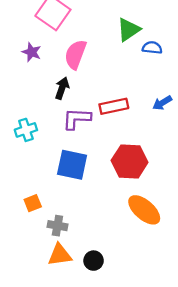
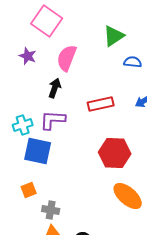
blue semicircle: (152, 48) -> (133, 62), moved
purple L-shape: (77, 119) -> (53, 120), moved
blue square: (72, 165) -> (38, 151), moved

